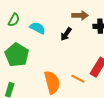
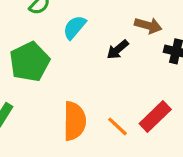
cyan semicircle: (38, 28) -> (74, 27), turned -91

